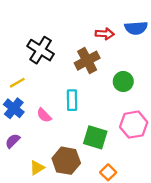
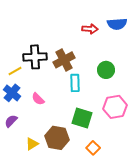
black cross: (41, 50) -> (35, 57), moved, turned -35
brown cross: (87, 61) -> (64, 60), moved
cyan rectangle: (72, 100) -> (75, 83), moved

